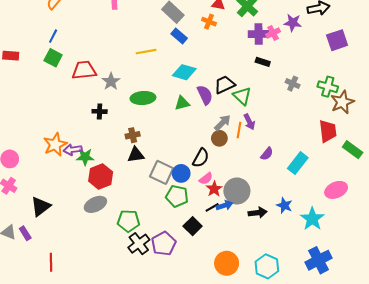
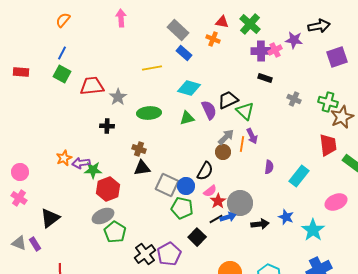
brown cross: (133, 135) -> (139, 149), turned 32
orange star: (55, 144) -> (64, 158), size x0.7
purple semicircle: (267, 154) -> (269, 167), turned -32
green pentagon: (128, 221) -> (115, 232), moved, turned 30

